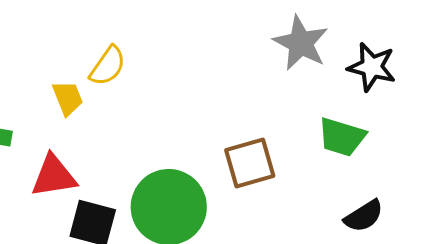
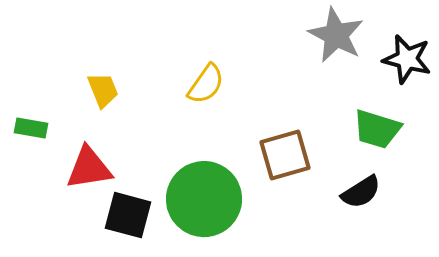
yellow semicircle: (108, 66) -> (206, 84), moved
black semicircle: (364, 216) -> (361, 192), moved

